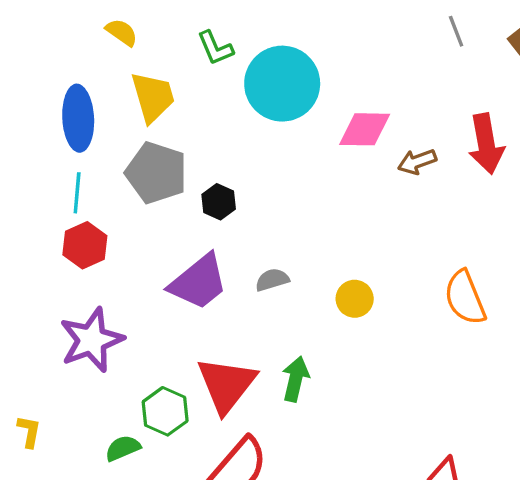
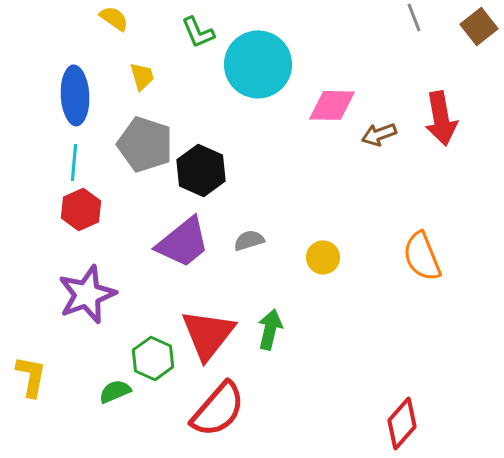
yellow trapezoid: (153, 97) -> (142, 76), size x0.6
black hexagon: (219, 202) -> (201, 170), size x1.6
yellow L-shape: (29, 431) -> (31, 376), size x1.4

